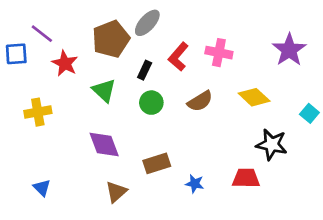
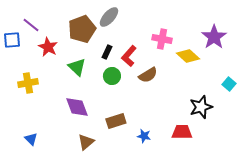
red L-shape: (178, 57) -> (129, 56), moved
yellow diamond: (254, 97) -> (188, 56), moved
black star: (272, 144) -> (201, 107), turned -30

